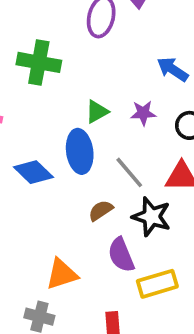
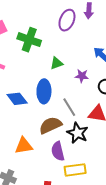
green triangle: (97, 112) -> (57, 63), moved
brown semicircle: (101, 210) -> (50, 125), size x1.6
orange triangle: (62, 274) -> (24, 146), moved

